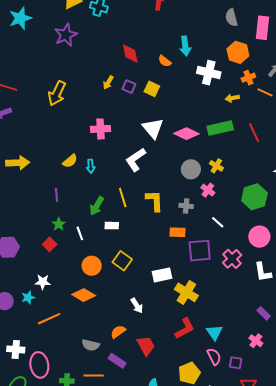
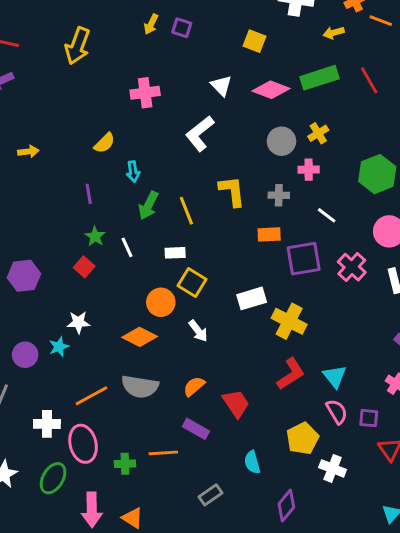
yellow square: (152, 89) -> (254, 41), moved
white triangle: (153, 128) -> (221, 86), size x0.7
yellow arrow: (18, 163) -> (28, 152), size x0.6
cyan arrow: (91, 166) -> (133, 171), moved
yellow cross: (216, 166) -> (318, 133), turned 32
pink cross: (208, 190) -> (309, 170), turned -32
yellow line: (123, 198) -> (186, 211), moved
white rectangle: (112, 226) -> (175, 253), moved
orange circle: (92, 266) -> (161, 302), moved
white arrow: (137, 305) -> (198, 331), moved
orange line: (49, 319) -> (91, 396), moved
gray semicircle: (91, 345) -> (140, 387), moved, size x1.4

